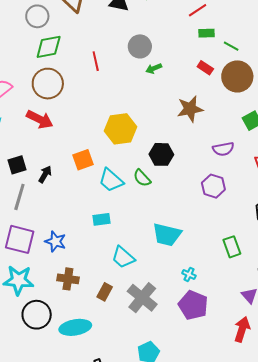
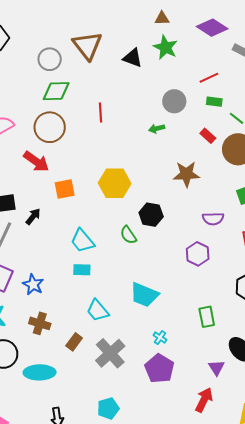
gray circle: (140, 46) -> (174, 101), moved
orange square: (83, 160) -> (65, 189), moved
cyan trapezoid: (111, 180) -> (82, 241), moved

